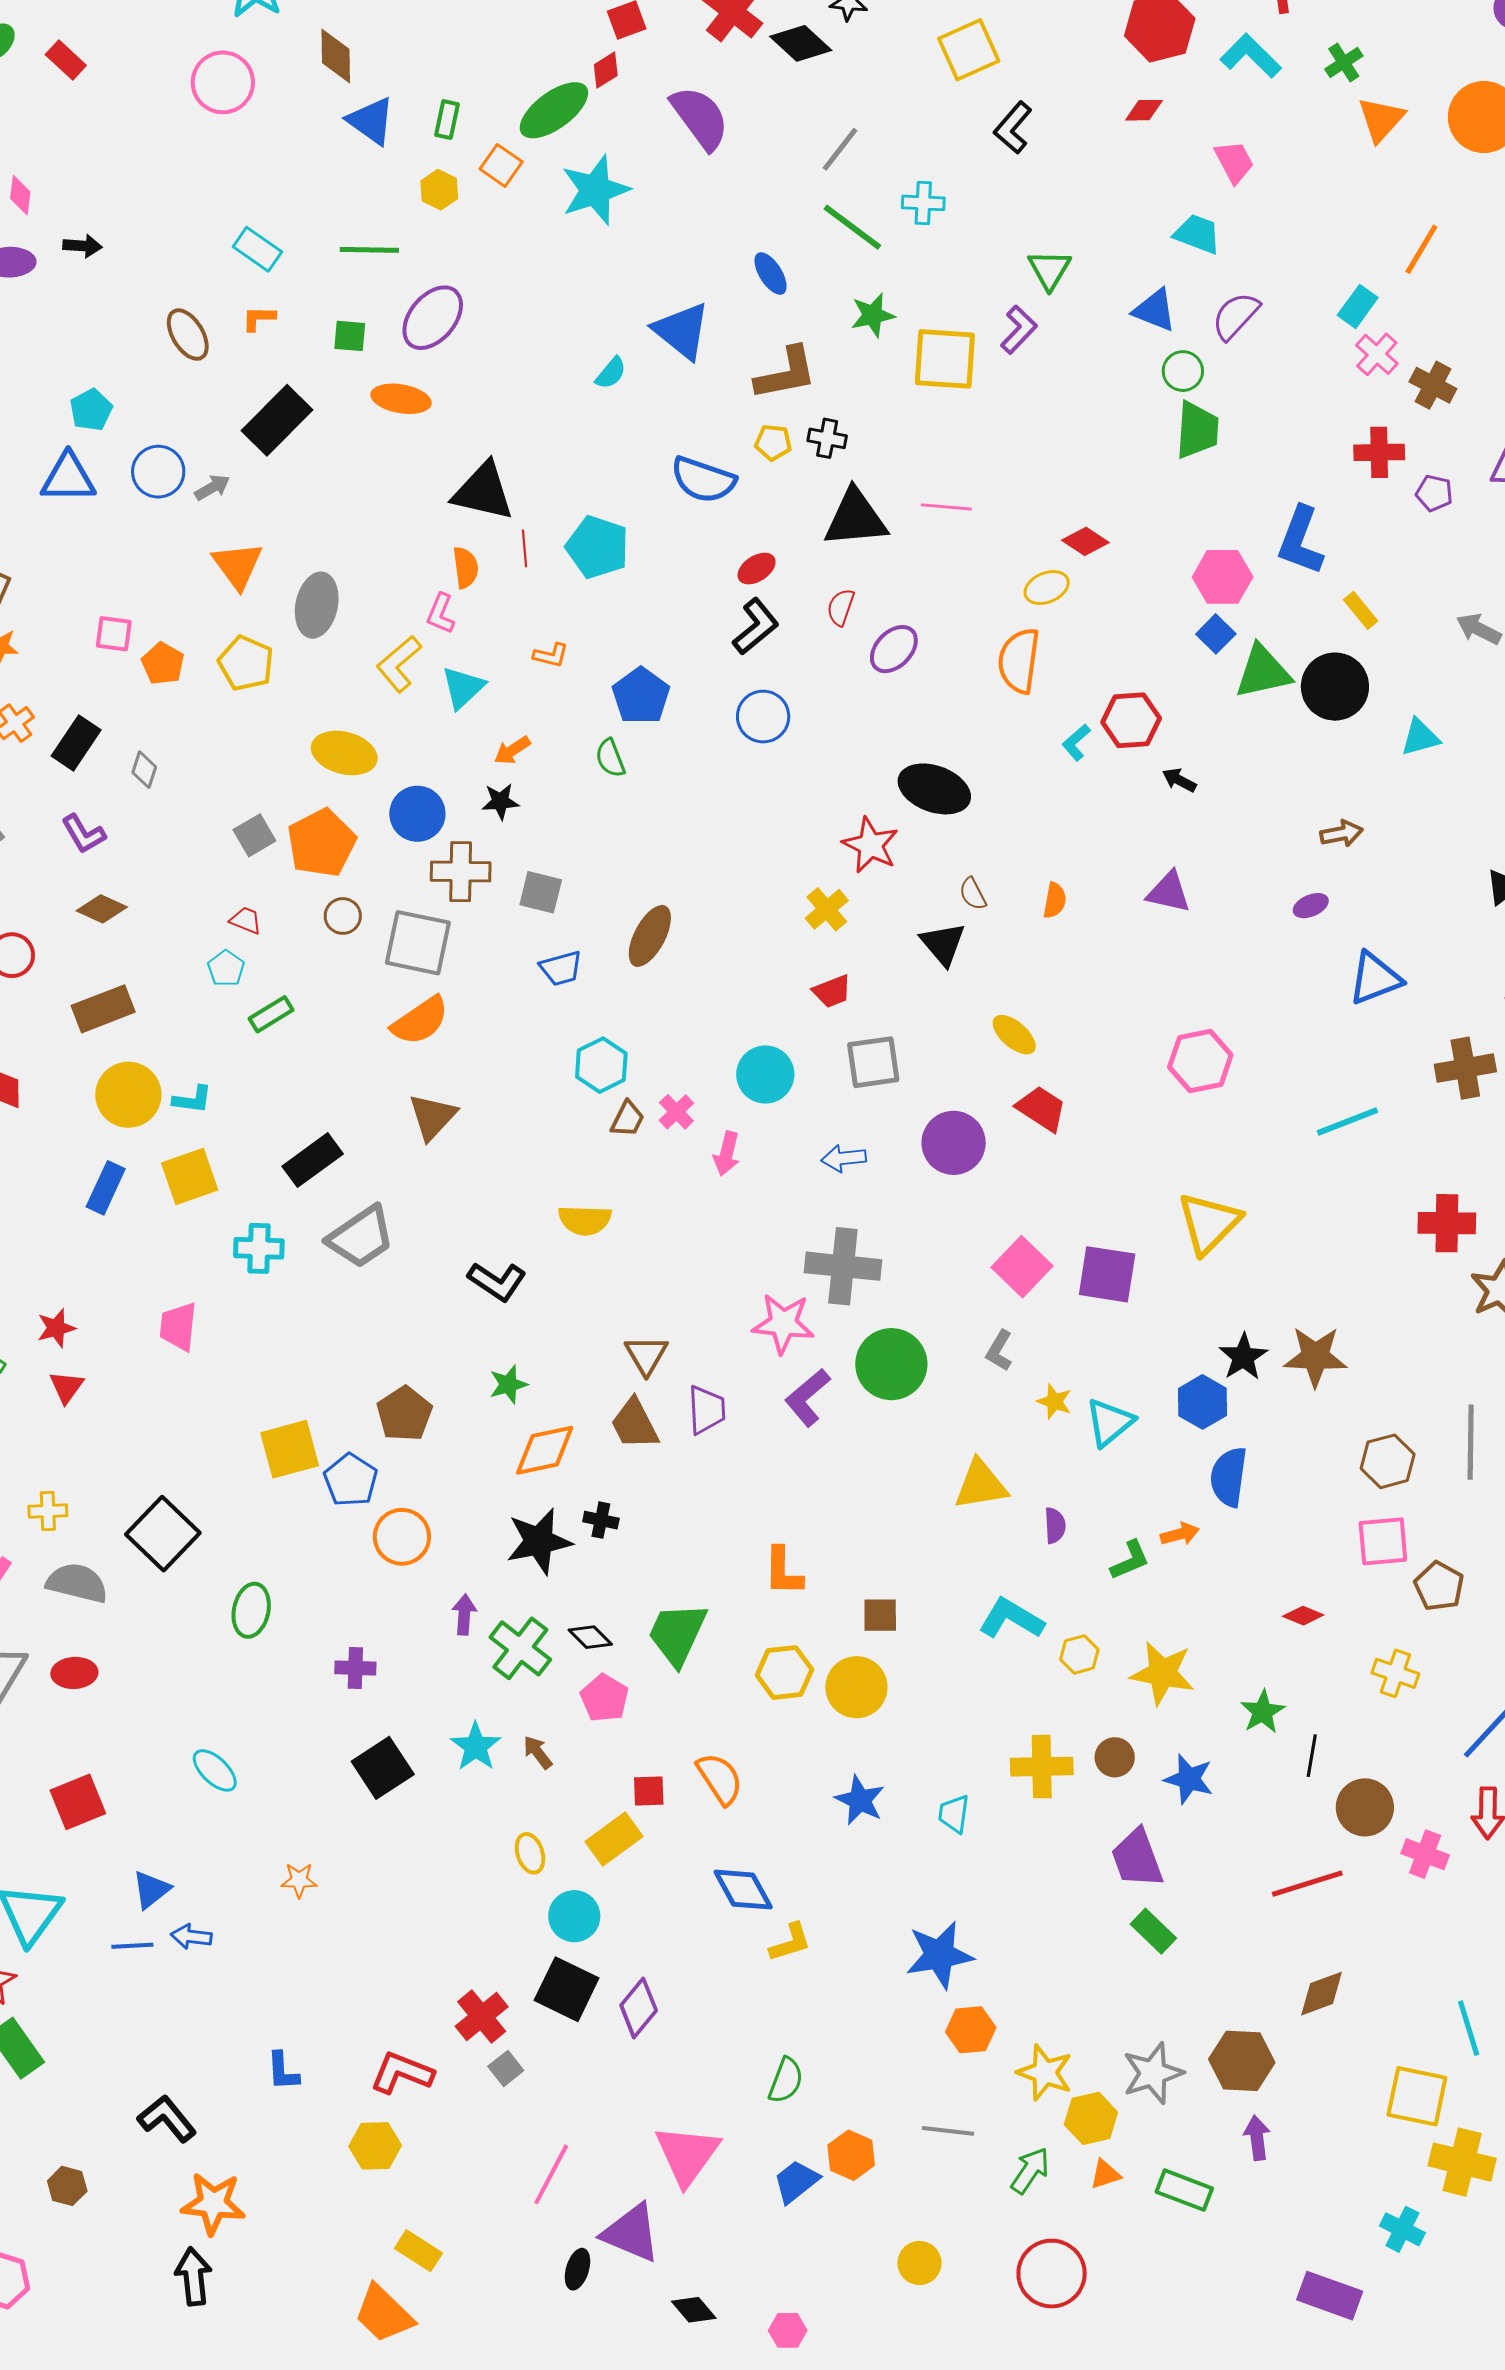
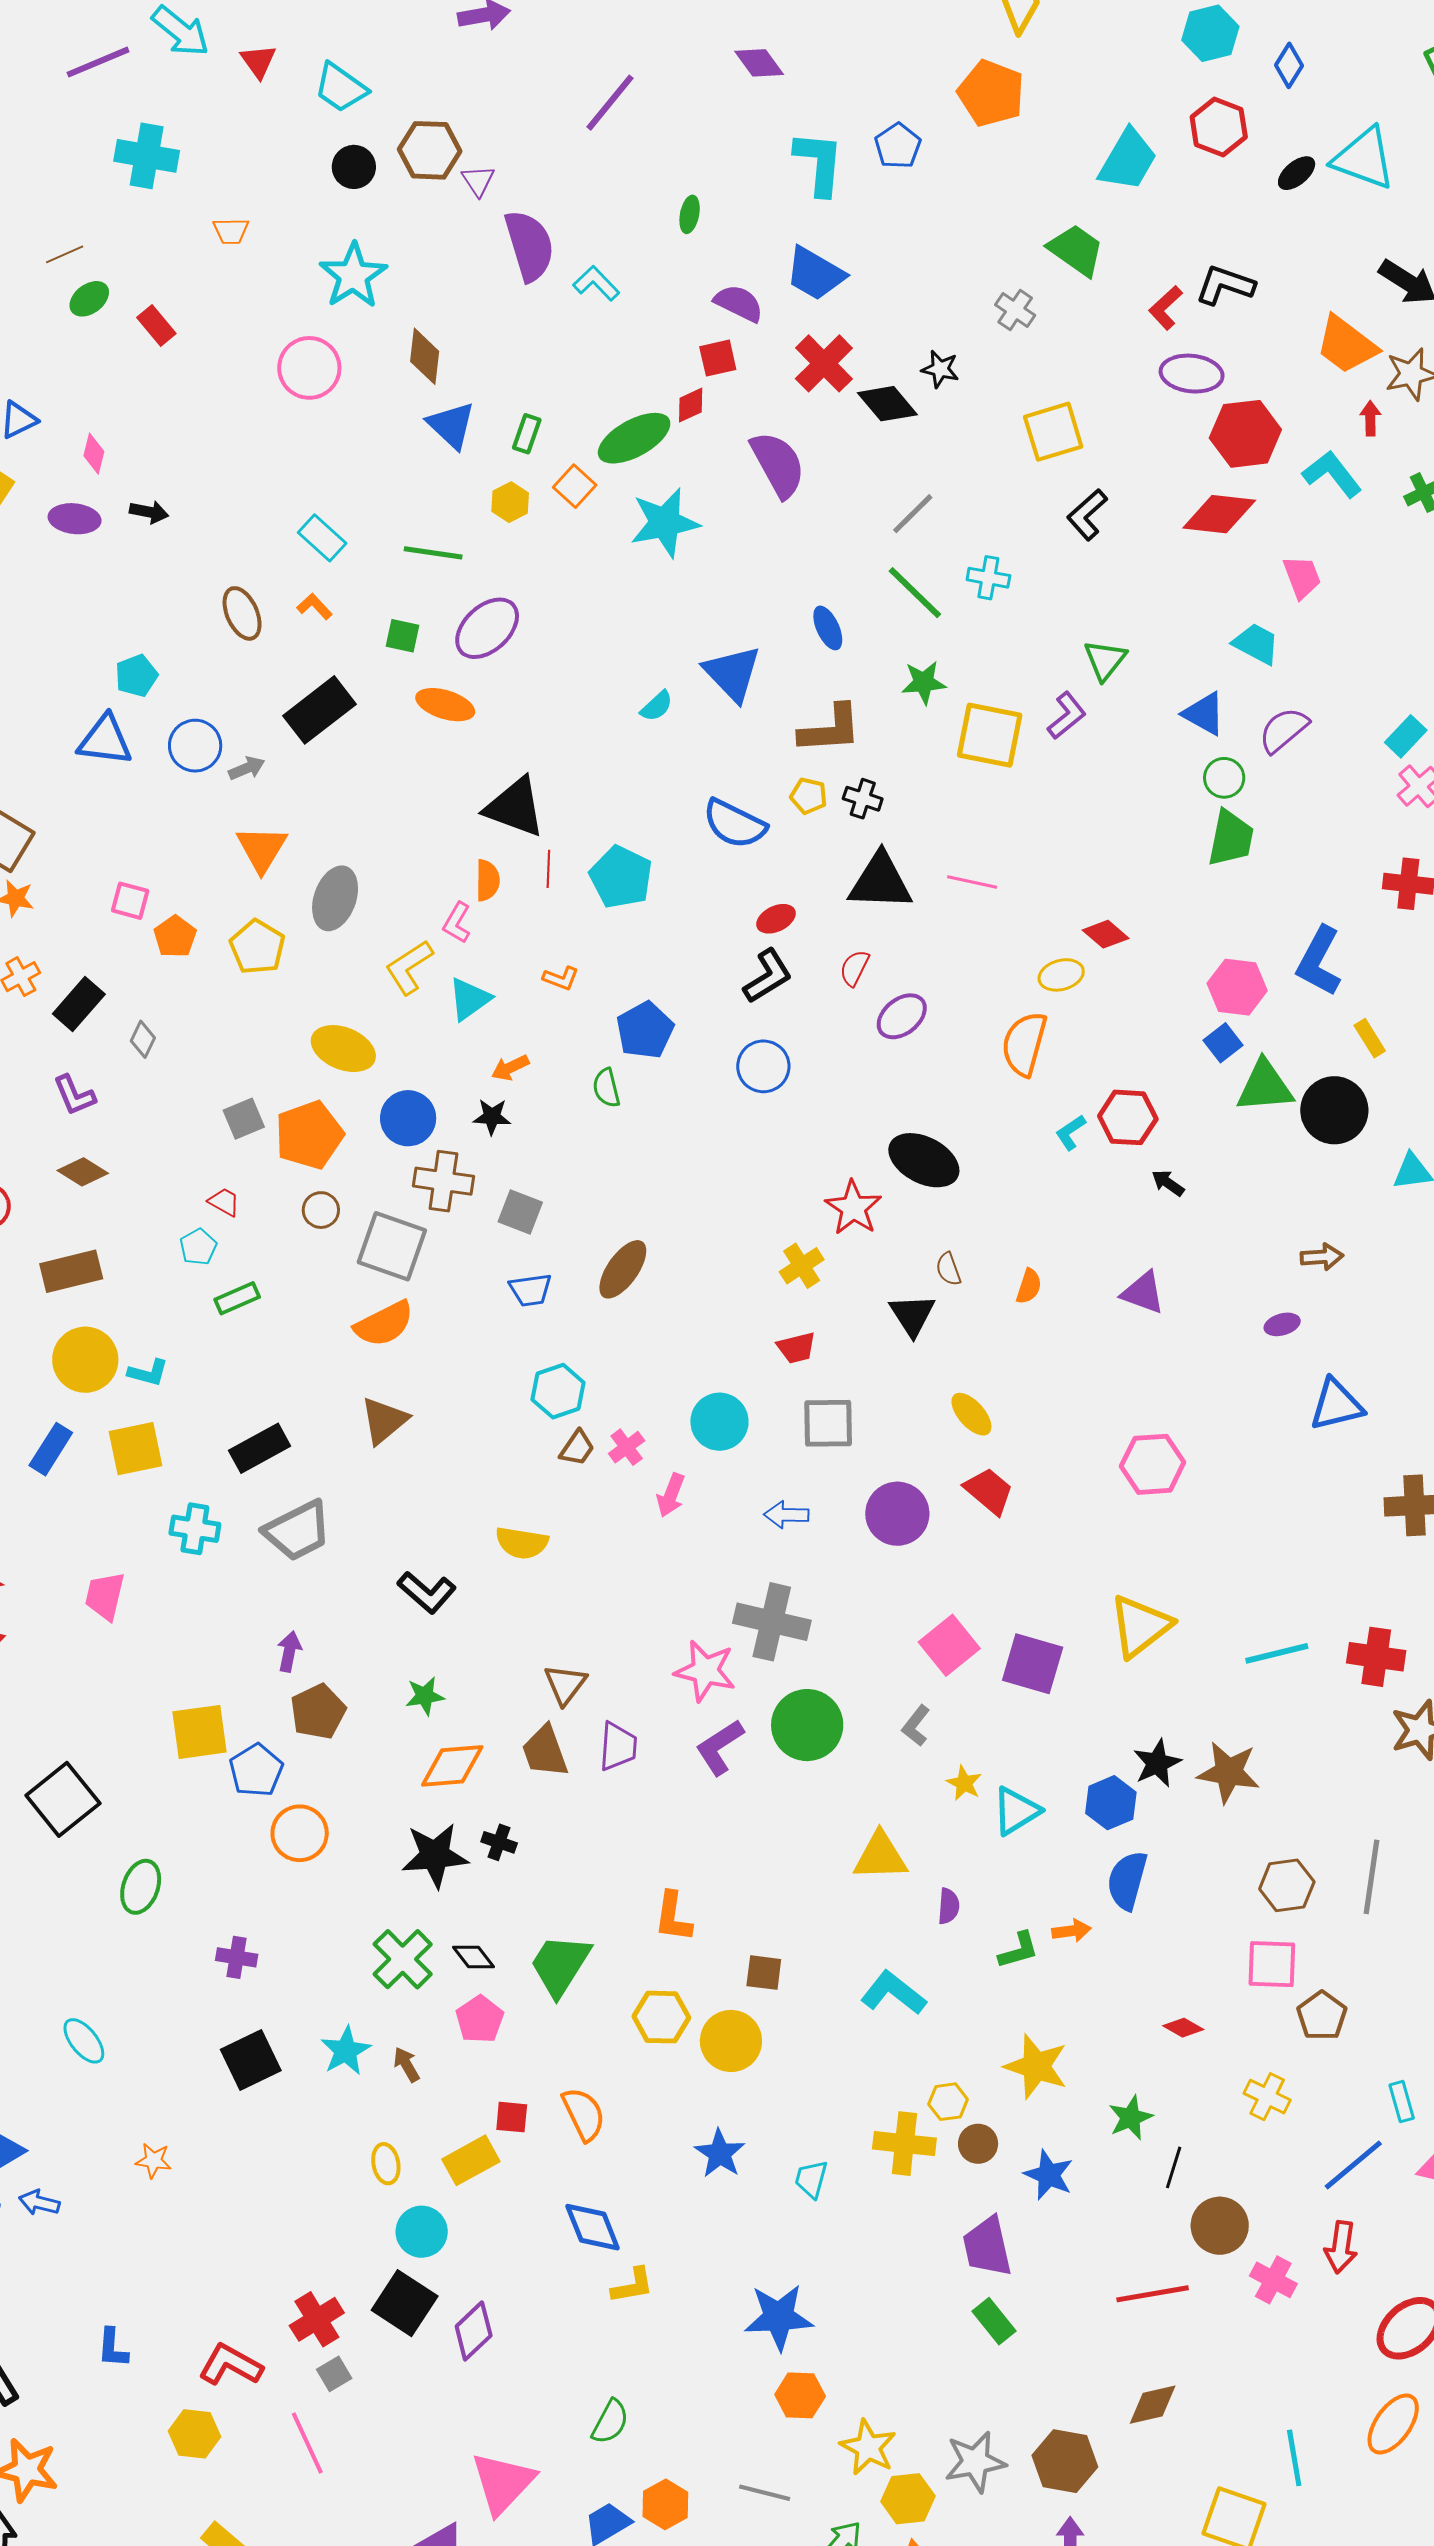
red diamond: (1144, 110) -> (1219, 514), size x1.8
orange L-shape: (259, 318) -> (314, 606), turned 39
cyan line: (1347, 1121) -> (1277, 1653), moved
purple arrow: (464, 1615) -> (289, 1652), moved
yellow hexagon: (1079, 1654) -> (948, 2102), moved
pink line: (551, 2174) -> (307, 2443), moved, turned -60

